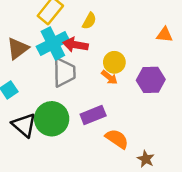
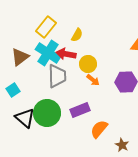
cyan cross: (53, 43) -> (48, 53), turned -30
yellow circle: (114, 62) -> (88, 64), moved
orange semicircle: (117, 139) -> (99, 129), turned -84

